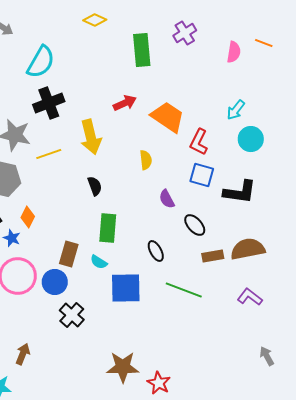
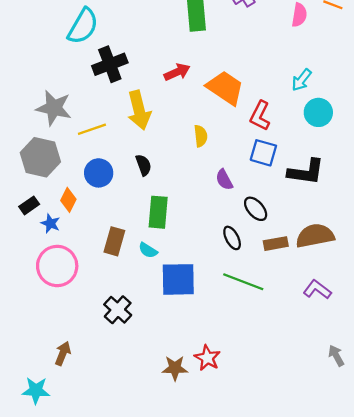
black cross: (49, 103) -> (110, 64), moved
black ellipse: (156, 251) -> (232, 238), moved
blue circle: (55, 282) -> (99, 173), moved
brown star: (123, 367) -> (175, 368), size x0.7
red star: (159, 383) -> (207, 358), moved

